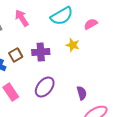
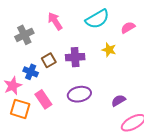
purple ellipse: (45, 87) -> (79, 94), turned 40
purple semicircle: (82, 93) -> (118, 100), turned -104

